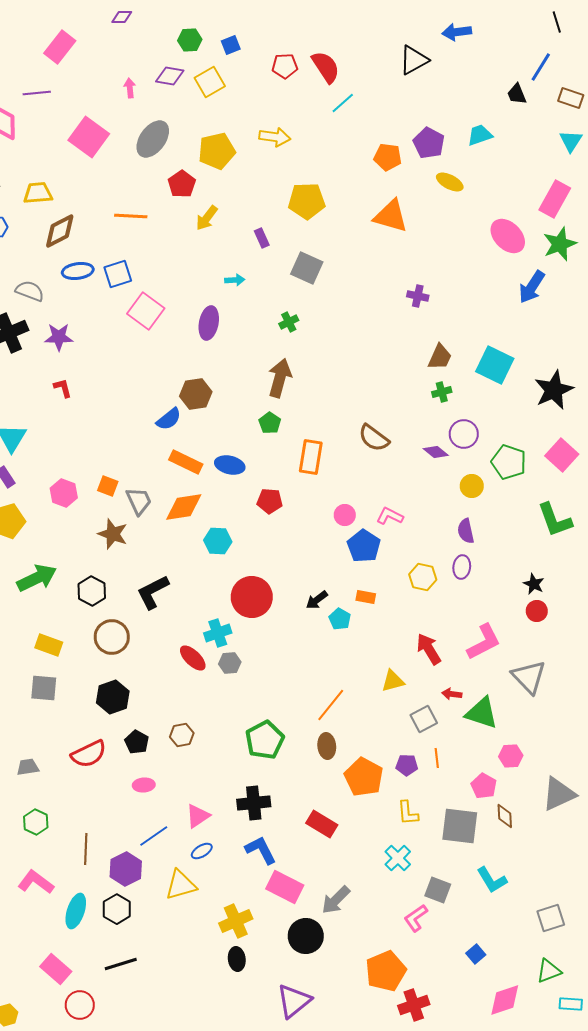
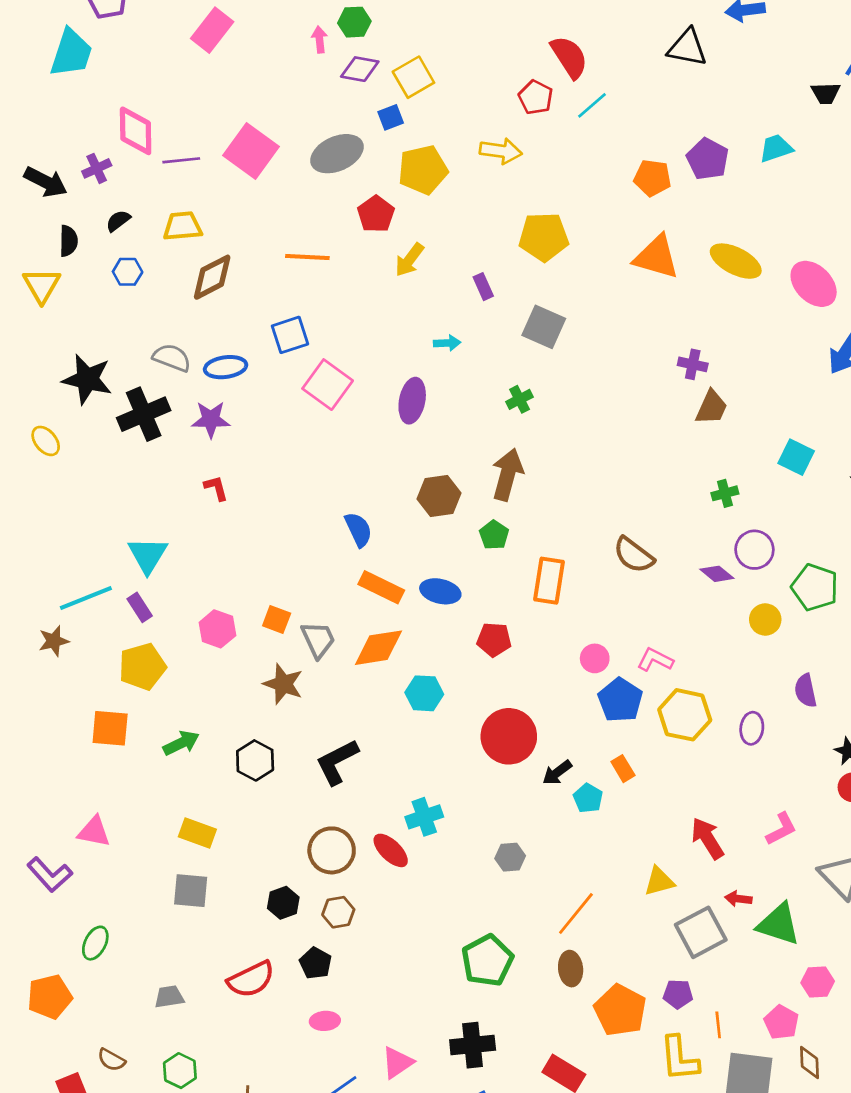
green hexagon: (190, 40) -> (354, 22), moved
blue square: (231, 45) -> (391, 117), moved
black triangle: (414, 60) -> (687, 48), turned 40
red pentagon: (285, 66) -> (536, 97), moved, turned 30
pink arrow: (130, 88) -> (320, 40), moved
purple line: (37, 93) -> (181, 160), moved
black trapezoid: (517, 94) -> (826, 93), turned -70
gray ellipse: (153, 139) -> (337, 154), turned 30
yellow ellipse: (450, 182) -> (736, 261), moved, size x1.4
blue ellipse: (78, 271) -> (226, 367), moved
brown trapezoid: (440, 357) -> (712, 407), moved
cyan square: (495, 365) -> (796, 457), size x0.7
brown hexagon: (196, 394) -> (439, 496), moved
blue semicircle: (169, 419) -> (358, 530), turned -76
purple semicircle: (466, 531) -> (805, 691), moved
yellow hexagon: (423, 577) -> (685, 715), moved, size x1.4
green arrow: (37, 578) -> (181, 743), size x0.7
red circle: (252, 597) -> (509, 736), moved
orange rectangle: (366, 597) -> (623, 769), turned 48
brown circle: (112, 637) -> (332, 850), moved
pink L-shape: (484, 642) -> (781, 829), size x0.7
gray hexagon: (230, 663) -> (510, 857), moved
black hexagon: (113, 697) -> (283, 903), size x0.7
gray square: (424, 719) -> (701, 932), size x1.4
brown hexagon: (182, 735) -> (338, 912), moved
orange line: (437, 758) -> (718, 1025), moved
yellow L-shape: (408, 813) -> (679, 1059), size x1.4

